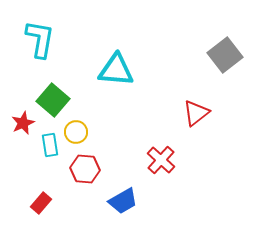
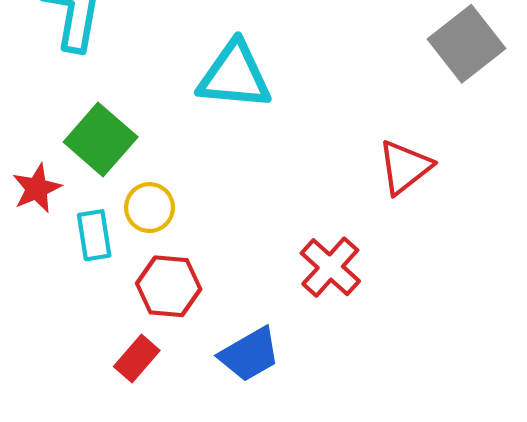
red rectangle: (41, 203) -> (137, 359), moved

